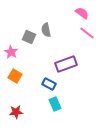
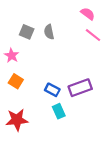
gray square: (29, 37) -> (27, 32), moved
purple rectangle: (66, 64) -> (80, 88), moved
red star: (16, 112) -> (17, 120), size x1.5

